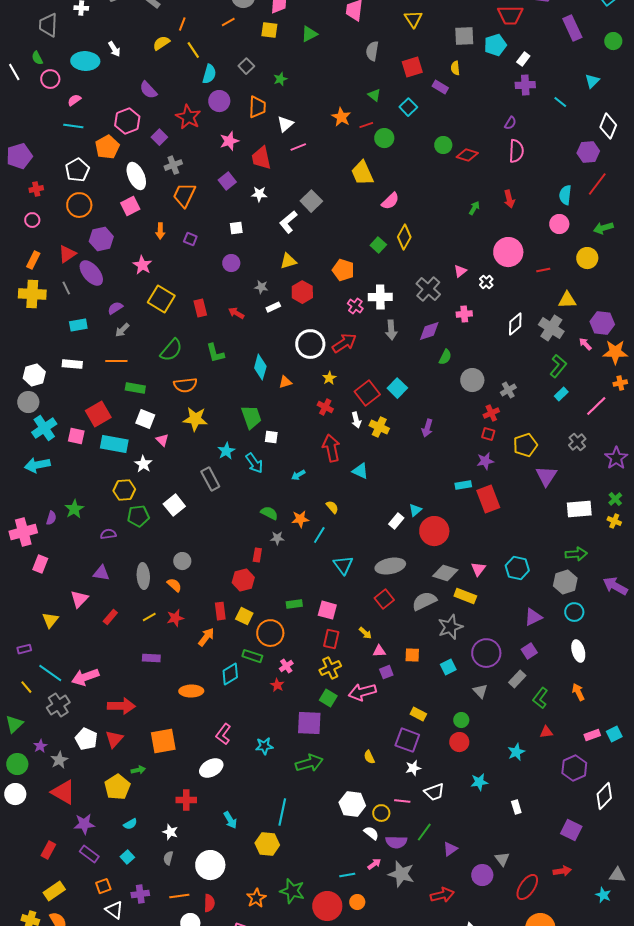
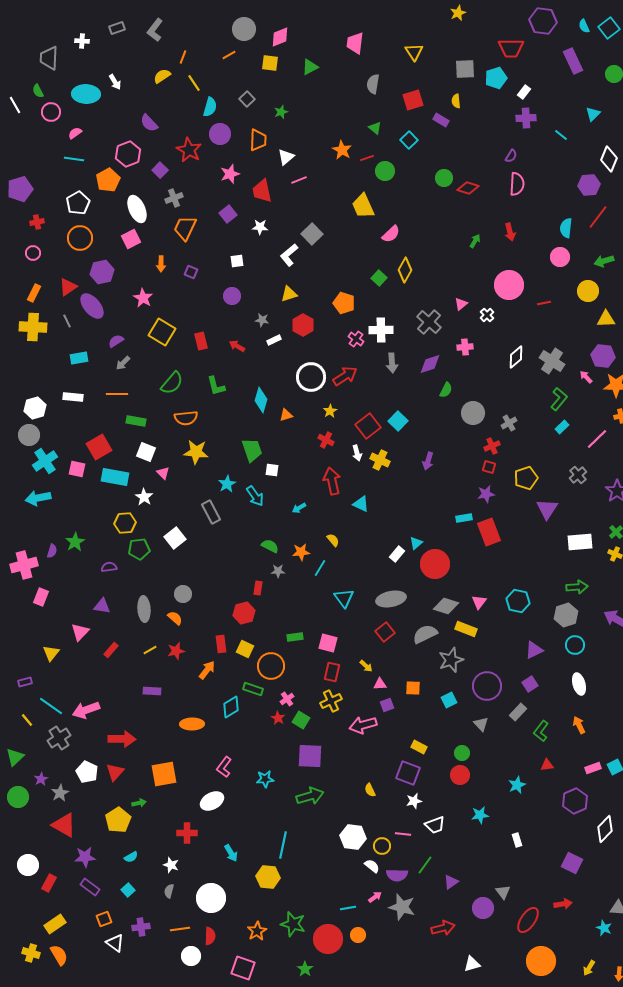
yellow triangle: (567, 300) -> (606, 319), moved
green square: (328, 698) -> (301, 720), moved
white circle: (15, 794) -> (28, 865), moved

